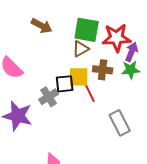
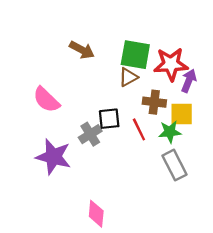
green star: (131, 70) -> (170, 132), moved
yellow square: (79, 77) -> (182, 114), moved

